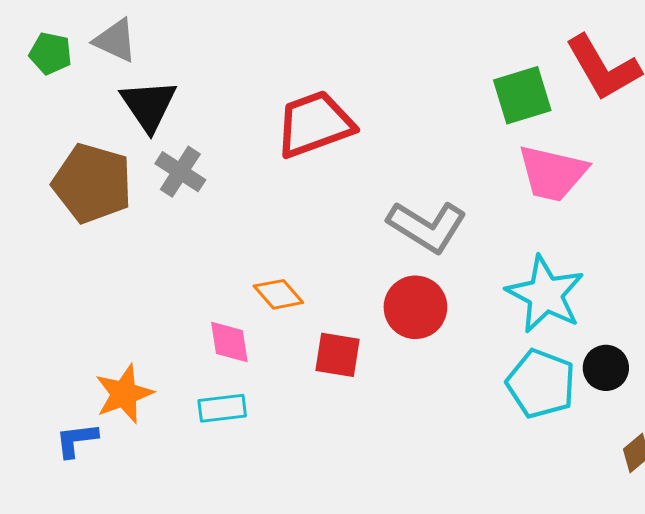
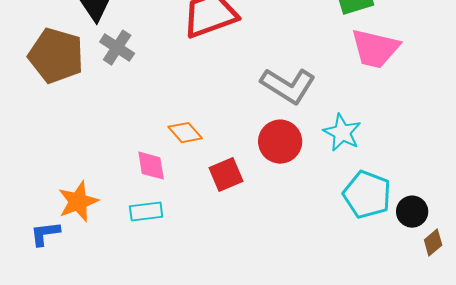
cyan star: (545, 294) -> (342, 133), moved, size x0.7
red square: (338, 355) -> (226, 175), turned -32
black circle: (606, 368) -> (412, 212), moved

